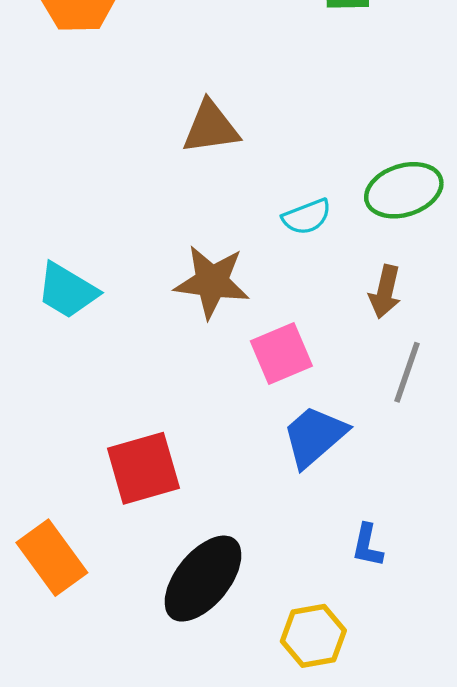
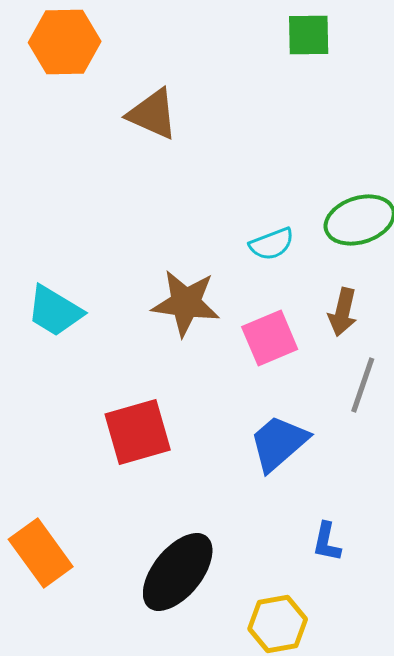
brown triangle: (211, 127) -> (153, 114), moved, turned 32
pink square: (281, 353) -> (270, 338), moved
red square: (143, 468) -> (138, 432), moved

